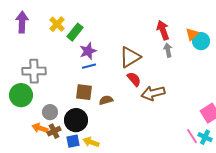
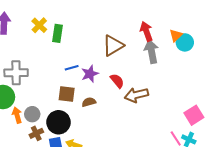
green rectangle: (75, 32) -> (57, 33), turned -30
gray arrow: (168, 50) -> (151, 52), size x1.6
purple star: (88, 51) -> (90, 74), moved
brown triangle: (130, 57) -> (113, 45), moved
orange arrow: (40, 128) -> (17, 115), moved, turned 56

